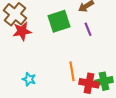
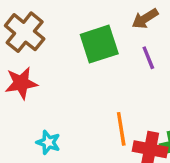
red star: (22, 31) -> (21, 83), moved

